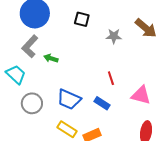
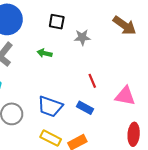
gray star: (114, 36) -> (82, 37), moved
green arrow: (51, 58) -> (45, 53), moved

